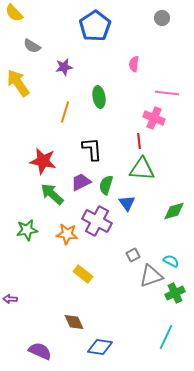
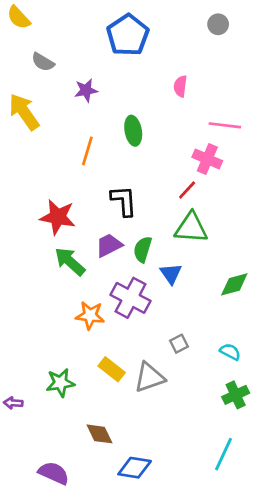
red line: (139, 141) -> (187, 190), turned 49
green star: (27, 230) -> (60, 383), moved
gray triangle: (151, 276) -> (149, 377), moved

